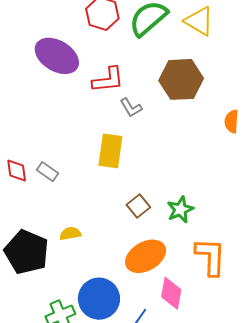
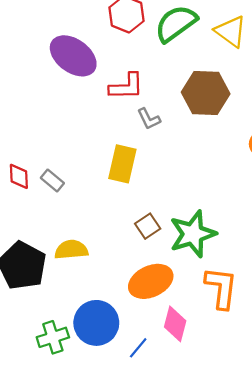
green star: (180, 210) -> (193, 234), size x1.6
yellow semicircle: (70, 234) -> (71, 250), size x1.4

